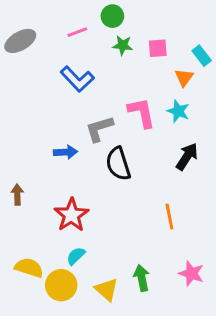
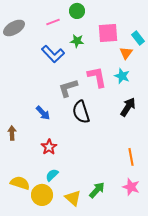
green star: (123, 45) -> (77, 41), moved
pink square: (158, 48) -> (108, 33), size x1.5
blue arrow: (66, 152) -> (43, 113), moved, turned 49
red star: (71, 215) -> (49, 147), size x0.7
orange line: (169, 216) -> (131, 157), moved
green arrow: (142, 278) -> (97, 190), turned 54

